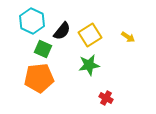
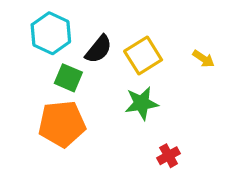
red cross: (106, 98) -> (169, 156), turned 32

